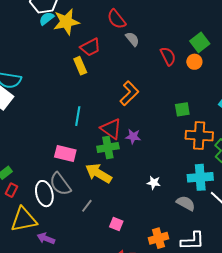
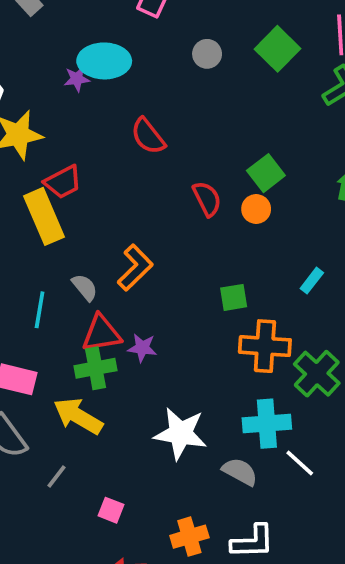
red semicircle: (116, 19) -> (148, 136), moved
gray semicircle: (132, 39) -> (85, 287), moved
yellow rectangle: (80, 66) -> (44, 216), size x1.6
red triangle: (111, 129) -> (101, 333), turned -45
white star: (154, 183) -> (181, 433), size x2.0

